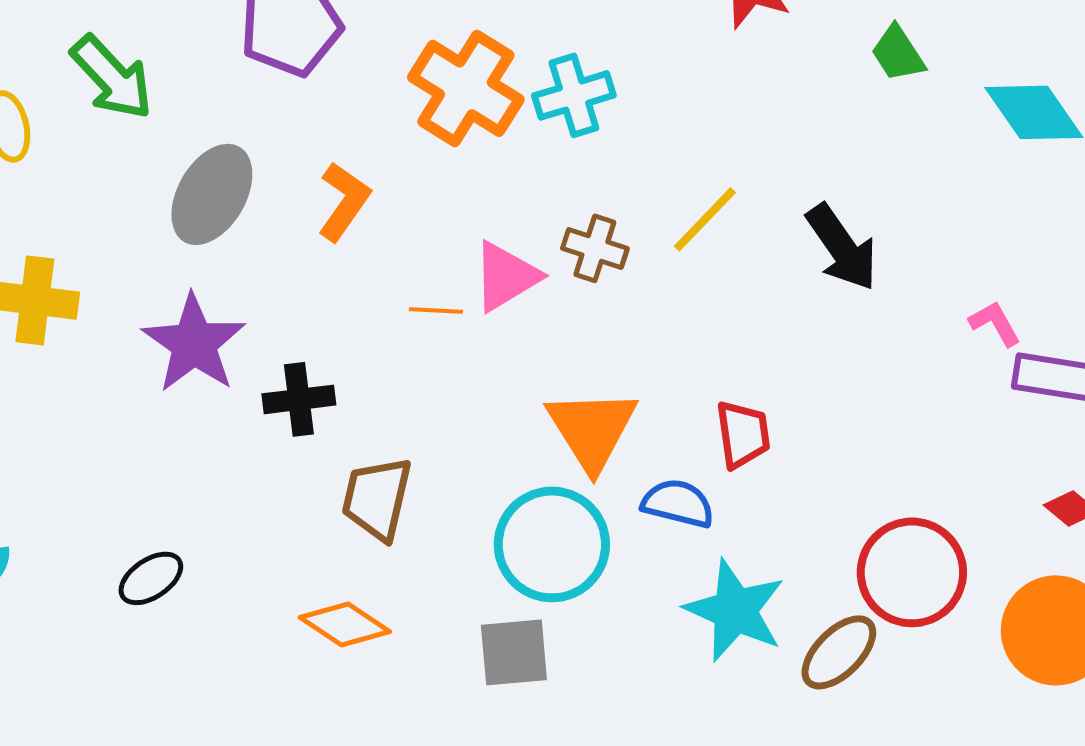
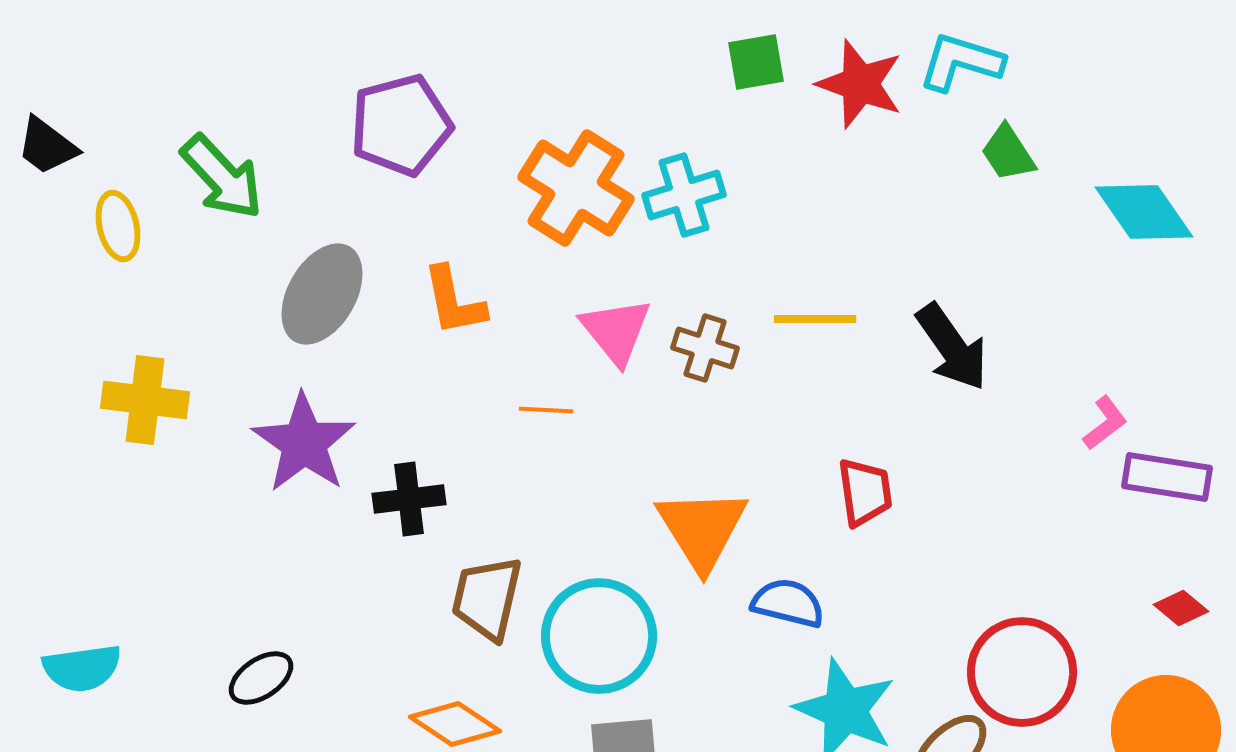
orange L-shape: (344, 201) -> (454, 301), turned 134
yellow line: (705, 219) -> (815, 319), turned 46
pink triangle: (506, 276) -> (616, 331), moved, turned -38
pink L-shape: (995, 323) -> (1105, 423), turned 82
red trapezoid: (743, 434) -> (865, 492), moved
cyan circle: (552, 544) -> (599, 636), moved

